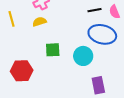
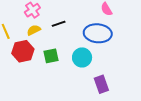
black line: (95, 10) -> (59, 24), moved
red hexagon: (22, 71) -> (23, 51), moved

